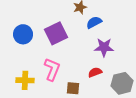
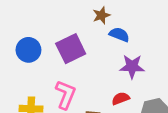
blue semicircle: (94, 22) -> (119, 35), turned 49

